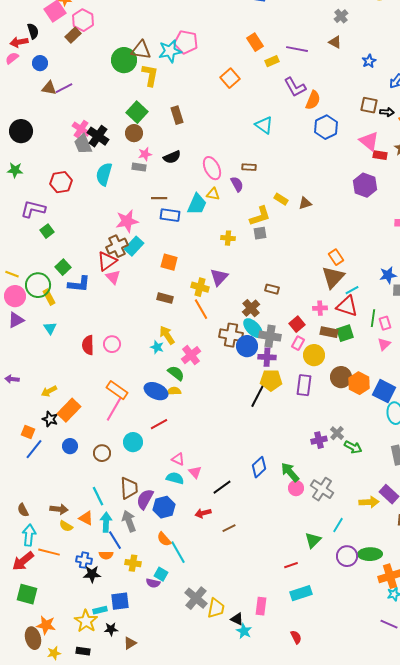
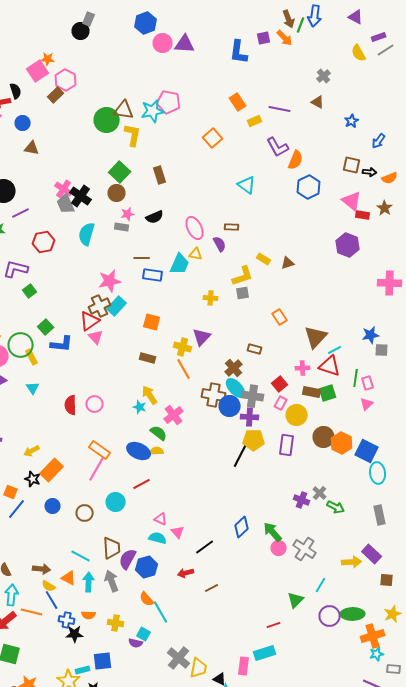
purple line: (64, 88) -> (21, 213), moved
orange rectangle: (336, 257) -> (280, 317), moved
purple cross: (319, 440) -> (302, 500), turned 35
cyan line: (98, 496) -> (81, 556), turned -36
blue line: (115, 540) -> (52, 600), moved
cyan rectangle: (301, 593) -> (265, 653), moved

